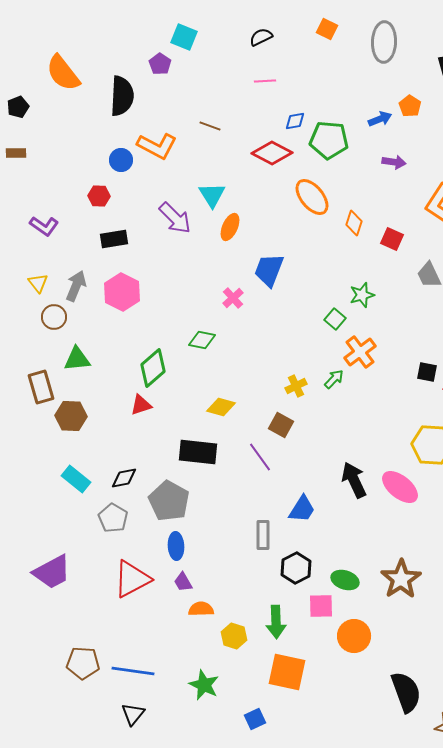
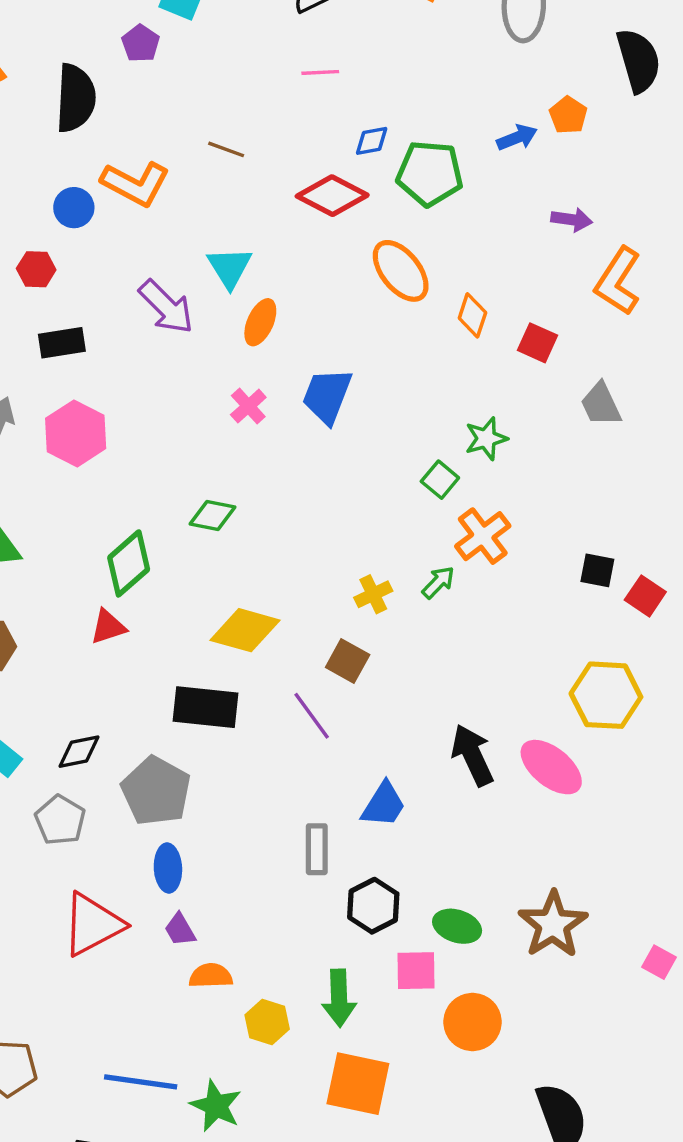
purple arrow: (394, 162) -> (572, 220), moved
pink cross: (233, 298) -> (248, 406), moved
yellow diamond: (221, 407) -> (245, 630), size x1.4
blue line: (133, 671) -> (141, 1082), moved

